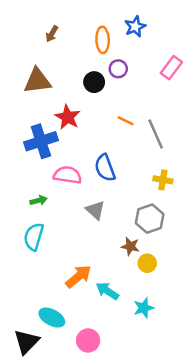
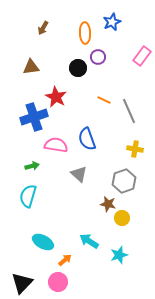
brown triangle: (37, 81) -> (31, 67), size x0.7
orange arrow: (78, 276) -> (65, 260), moved, size x0.6
cyan ellipse: (52, 318) -> (43, 242), moved
pink circle: (88, 340) -> (58, 282), moved

